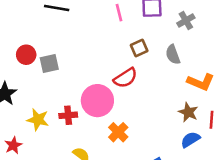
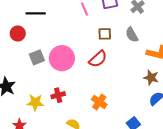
brown square: (139, 48) -> (105, 34), turned 32
red circle: (26, 55) -> (18, 34), moved
pink circle: (97, 101) -> (62, 58), moved

